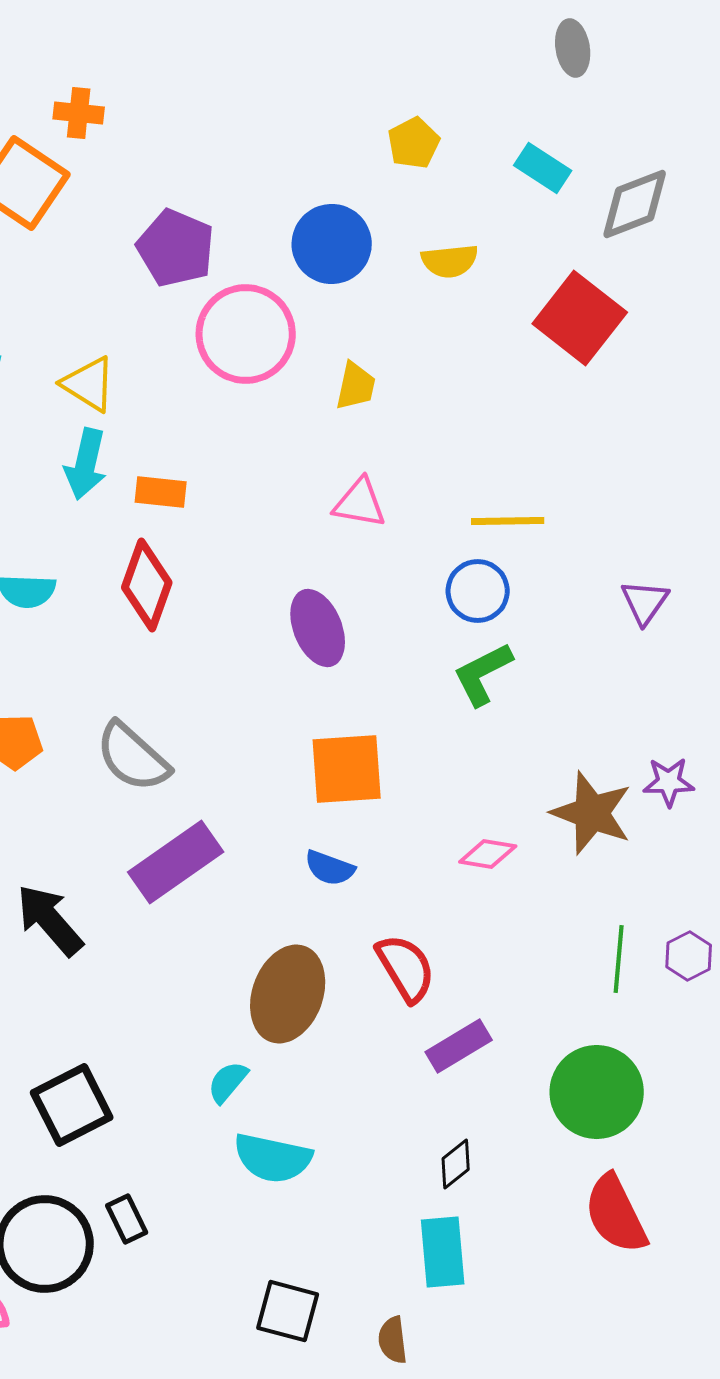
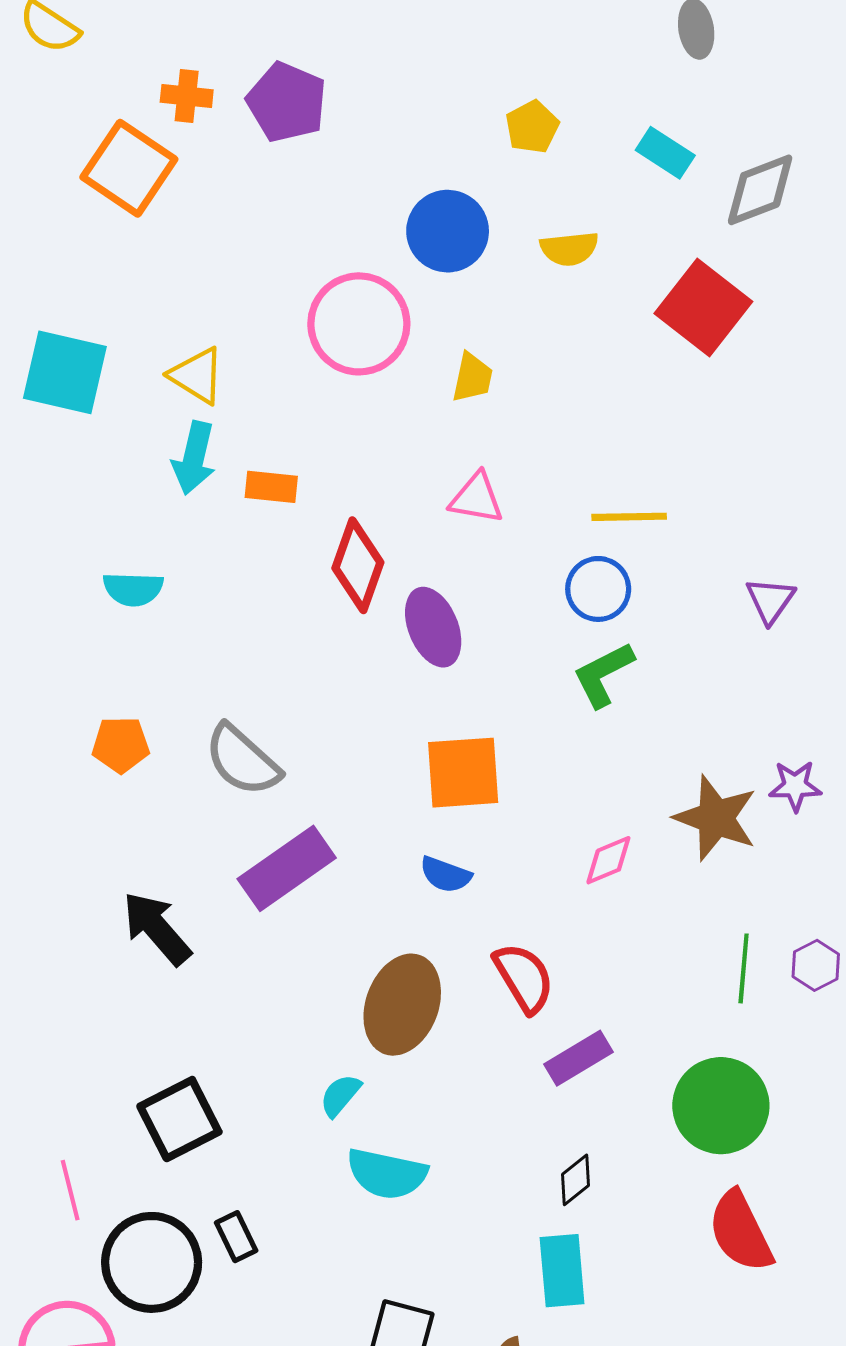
purple pentagon: (176, 248) -> (287, 102), moved
red diamond: (147, 585) -> (358, 565), moved
pink diamond: (488, 854) -> (608, 860), turned -32

